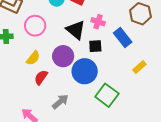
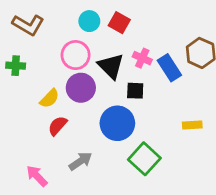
pink circle: (35, 26) -> (76, 55), moved
blue rectangle: (123, 38) -> (169, 68), moved
purple circle: (63, 56) -> (81, 88), moved
yellow rectangle: (139, 67) -> (192, 125), turned 32

